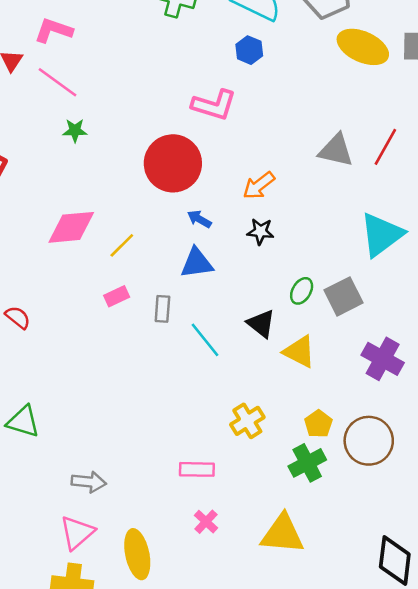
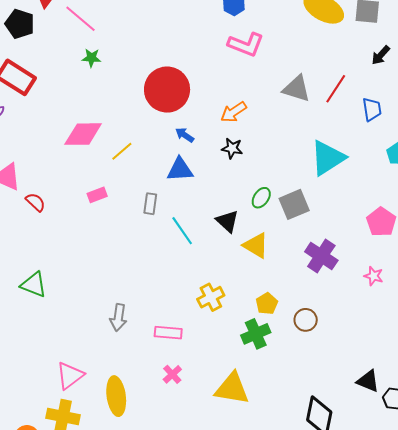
pink L-shape: (214, 105) -> (246, 44), moved
pink rectangle: (117, 296) -> (97, 195), moved
brown circle: (369, 441) -> (306, 320), size x0.6
gray arrow: (89, 482) -> (118, 317), moved, turned 88

